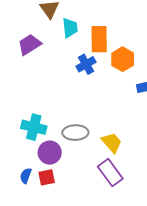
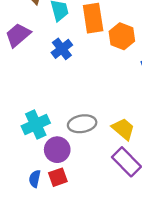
blue cross: (86, 64) -> (62, 49), moved
cyan cross: (34, 127) -> (36, 124), turned -30

